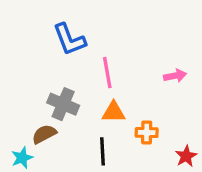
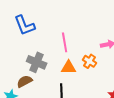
blue L-shape: (69, 39) -> (25, 25), moved
orange cross: (147, 132) -> (90, 61), moved, turned 32

